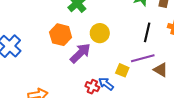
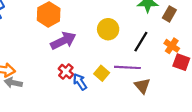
yellow circle: (100, 33) -> (108, 29), moved
red cross: (92, 87) -> (66, 72), moved

